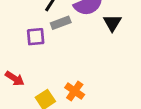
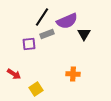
orange cross: (75, 91) -> (73, 74), moved, turned -32

